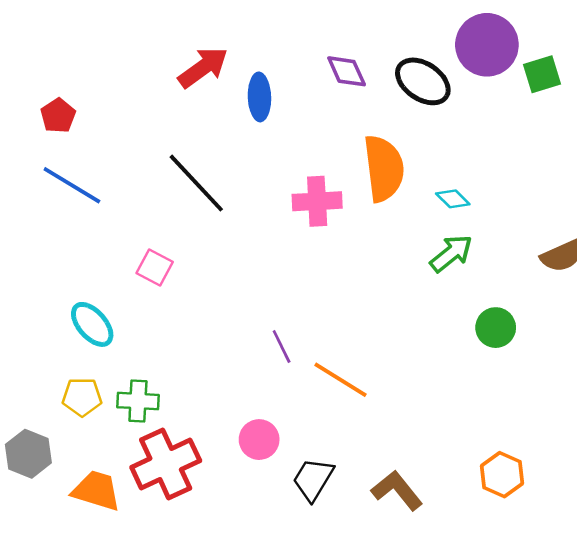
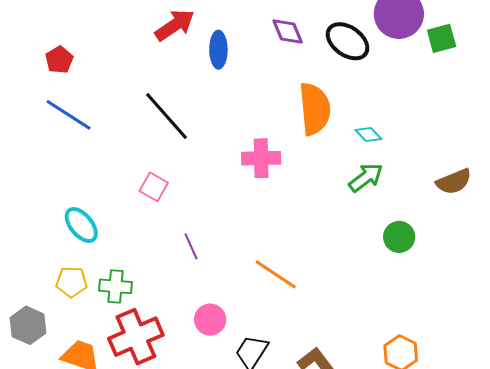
pink cross: (317, 201) -> (261, 158), moved
pink square: (155, 268) -> (154, 187), moved
purple line: (282, 347) -> (191, 246), moved

